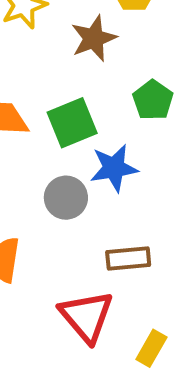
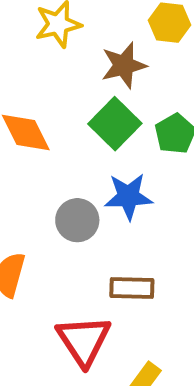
green square: (72, 123) -> (115, 124), moved, turned -30

